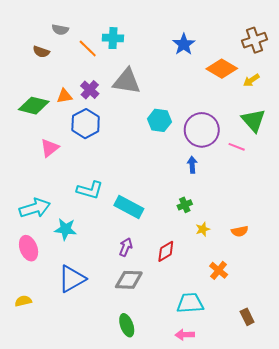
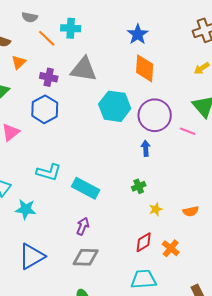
gray semicircle: (60, 30) -> (30, 17), moved
orange diamond: (222, 69) -> (145, 68), moved, turned 64
purple cross: (90, 90) -> (49, 77), turned -30
orange triangle: (64, 96) -> (19, 62), moved, turned -35
cyan hexagon: (159, 120) -> (115, 106), size x1.4
red diamond: (166, 251) -> (144, 242), moved

